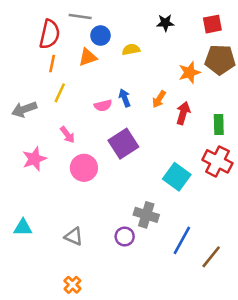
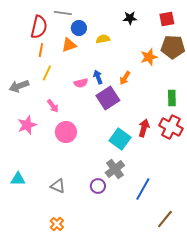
red arrow: (183, 113) -> (144, 128), moved
purple square: (123, 144) -> (108, 98), moved
cyan square: (177, 177) -> (120, 139), moved
gray cross: (146, 215) -> (115, 169), turned 36
brown line: (211, 257) -> (165, 219), moved

